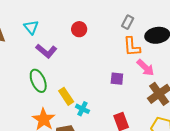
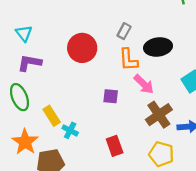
cyan triangle: (31, 27) -> (24, 33), moved
red circle: (79, 29) -> (82, 48), moved, size x1.6
purple L-shape: (46, 51) -> (30, 63), turned 150

